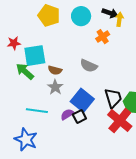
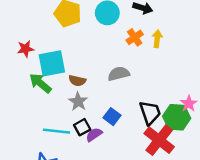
yellow arrow: (119, 19) -> (157, 39), moved
gray semicircle: (89, 66) -> (119, 74), turned 144
blue square: (82, 100) -> (112, 117), size x0.6
black square: (79, 116) -> (82, 127), moved

